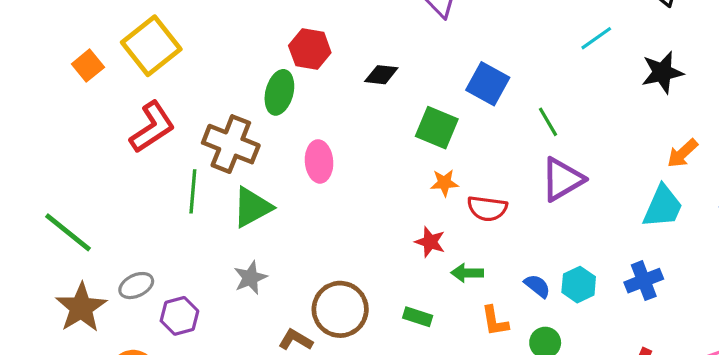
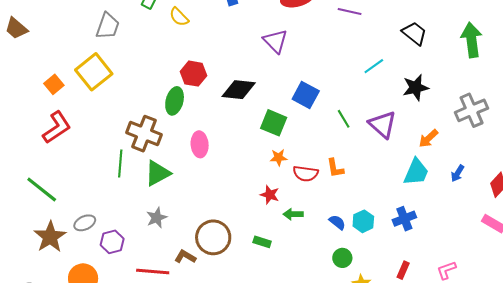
black diamond: (381, 75) -> (239, 90), size x1.6
red L-shape: (152, 127) -> (57, 127), moved
purple triangle: (562, 179) -> (383, 124), moved, turned -48
orange L-shape: (495, 321) -> (335, 168), moved

